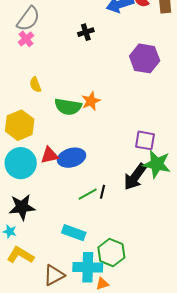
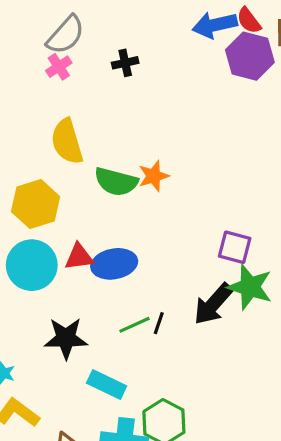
black cross: (86, 32) -> (125, 63), moved
purple hexagon: (145, 58) -> (250, 56), moved
yellow semicircle: (35, 85) -> (67, 141), size x1.8
black star: (22, 207) -> (66, 338), moved

